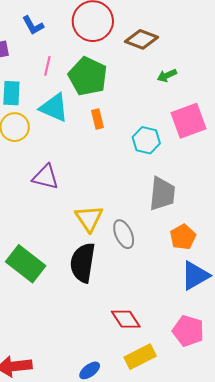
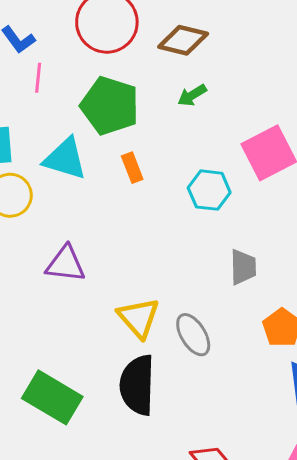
pink line: (47, 66) -> (38, 78), moved
green arrow: (167, 75) -> (192, 95), moved
gray trapezoid: (162, 194) -> (243, 267), size x0.7

